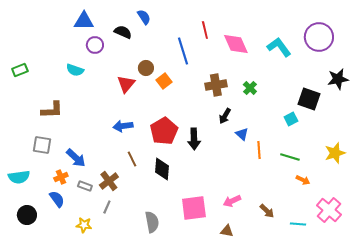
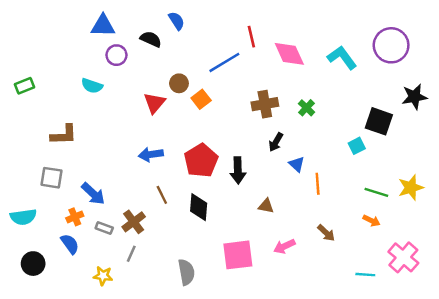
blue line: (183, 51) -> (224, 62), turned 76
green line: (290, 157) -> (376, 192), moved
brown arrow: (267, 211) -> (326, 233), moved
brown triangle: (227, 231) -> (266, 206), moved

